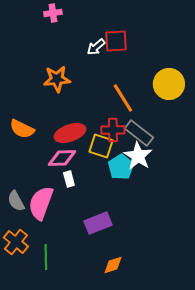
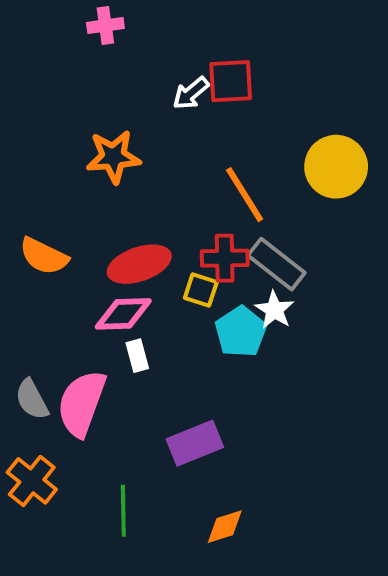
yellow square: (101, 146) -> (201, 290), size x0.7
white star: (138, 156) -> (274, 310), size x0.7
green line: (46, 257) -> (123, 511), moved

